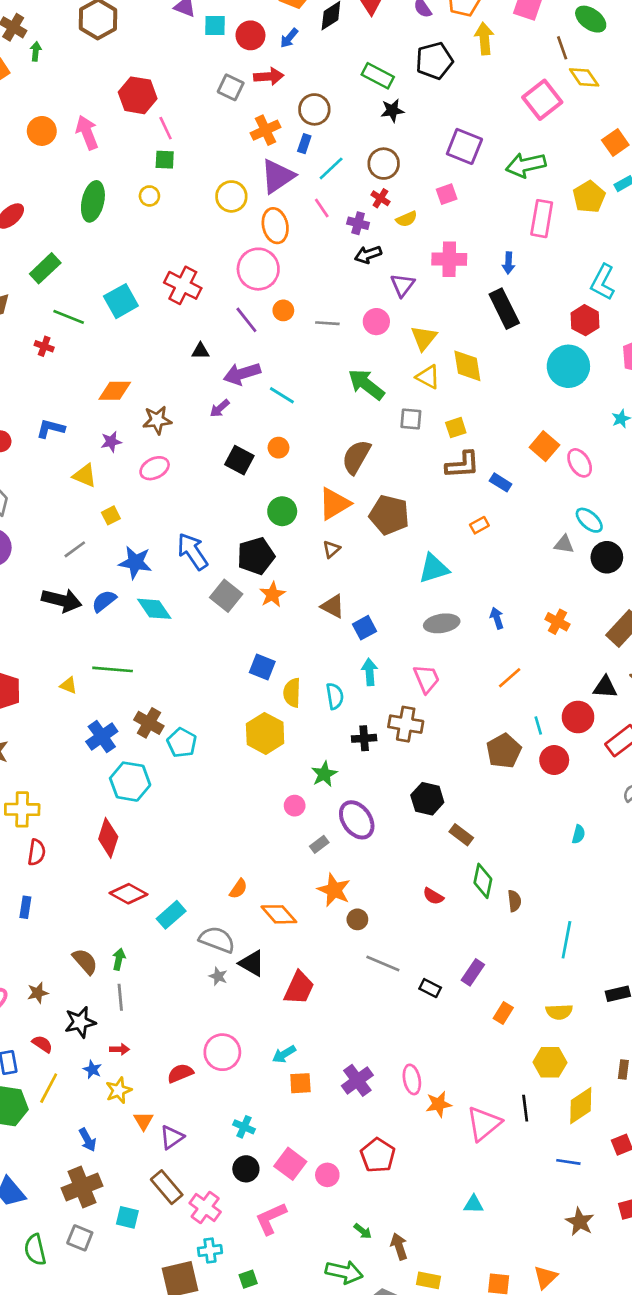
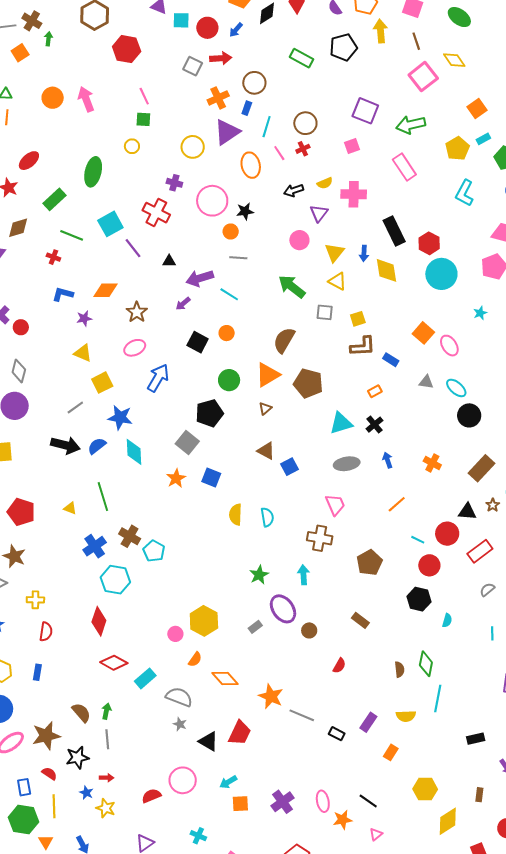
brown line: (562, 48) -> (416, 41), moved
red hexagon: (138, 95) -> (127, 49), moved
black star: (392, 110) -> (245, 211), moved
cyan line: (331, 168) -> (267, 127), turned -30
red cross: (380, 198) -> (303, 149), turned 32
green ellipse: (93, 201) -> (93, 172), moved
pink line: (322, 208) -> (279, 153), moved
yellow semicircle: (407, 219) -> (325, 183), moved
pink rectangle: (542, 219) -> (404, 167), moved, turned -44
purple cross: (358, 223) -> (174, 183), moved
orange ellipse: (275, 226) -> (251, 165), moved
blue arrow: (508, 263) -> (364, 253), moved
cyan L-shape: (603, 282) -> (465, 193), moved
purple line: (246, 320) -> (133, 248), moved
red hexagon: (585, 320) -> (429, 243), moved
gray line: (327, 323) -> (238, 258), moved
yellow diamond: (467, 366) -> (386, 270), moved
brown star: (157, 420) -> (137, 312), turned -30
blue L-shape: (51, 429) -> (63, 294), moved
purple star: (111, 442) -> (84, 318), moved
yellow square: (111, 515) -> (102, 383), size x1.5
gray triangle: (564, 544) -> (426, 382), moved
blue arrow: (192, 551) -> (158, 378), moved, turned 64
orange star: (272, 595) -> (176, 478), moved
cyan diamond: (154, 609) -> (134, 452), turned 32
blue square: (262, 667) -> (211, 477), moved
green line: (113, 669) -> (103, 497), turned 68
cyan arrow: (370, 672) -> (303, 575), moved
cyan line: (538, 725) -> (418, 540), turned -48
yellow hexagon: (265, 733) -> (204, 621), moved
black cross: (364, 738) -> (375, 425), moved, turned -36
brown pentagon: (504, 751) -> (369, 563), moved
black hexagon: (427, 799) -> (419, 599), moved
pink circle: (295, 806) -> (175, 634), moved
yellow cross: (22, 809) -> (35, 600), size x0.7
green diamond: (483, 881) -> (426, 664), moved
orange star: (334, 890) -> (271, 696), moved
red semicircle: (433, 896) -> (339, 666), turned -91
brown circle: (357, 919) -> (309, 630), moved
black triangle: (252, 963) -> (208, 741), moved
brown star: (38, 993) -> (46, 736), size x1.8
yellow semicircle: (559, 1012) -> (406, 716), moved
yellow line: (49, 1088) -> (54, 806), turned -30
yellow star: (119, 1090) -> (106, 808), turned -30
black line: (525, 1108) -> (368, 801), moved, turned -48
orange triangle: (143, 1121) -> (46, 842), moved
pink triangle: (484, 1124) -> (376, 834), size x0.5

